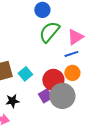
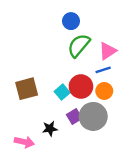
cyan square: (25, 74) -> (62, 92), moved
red circle: (53, 80) -> (81, 87), moved
black star: (12, 101) -> (50, 129), moved

